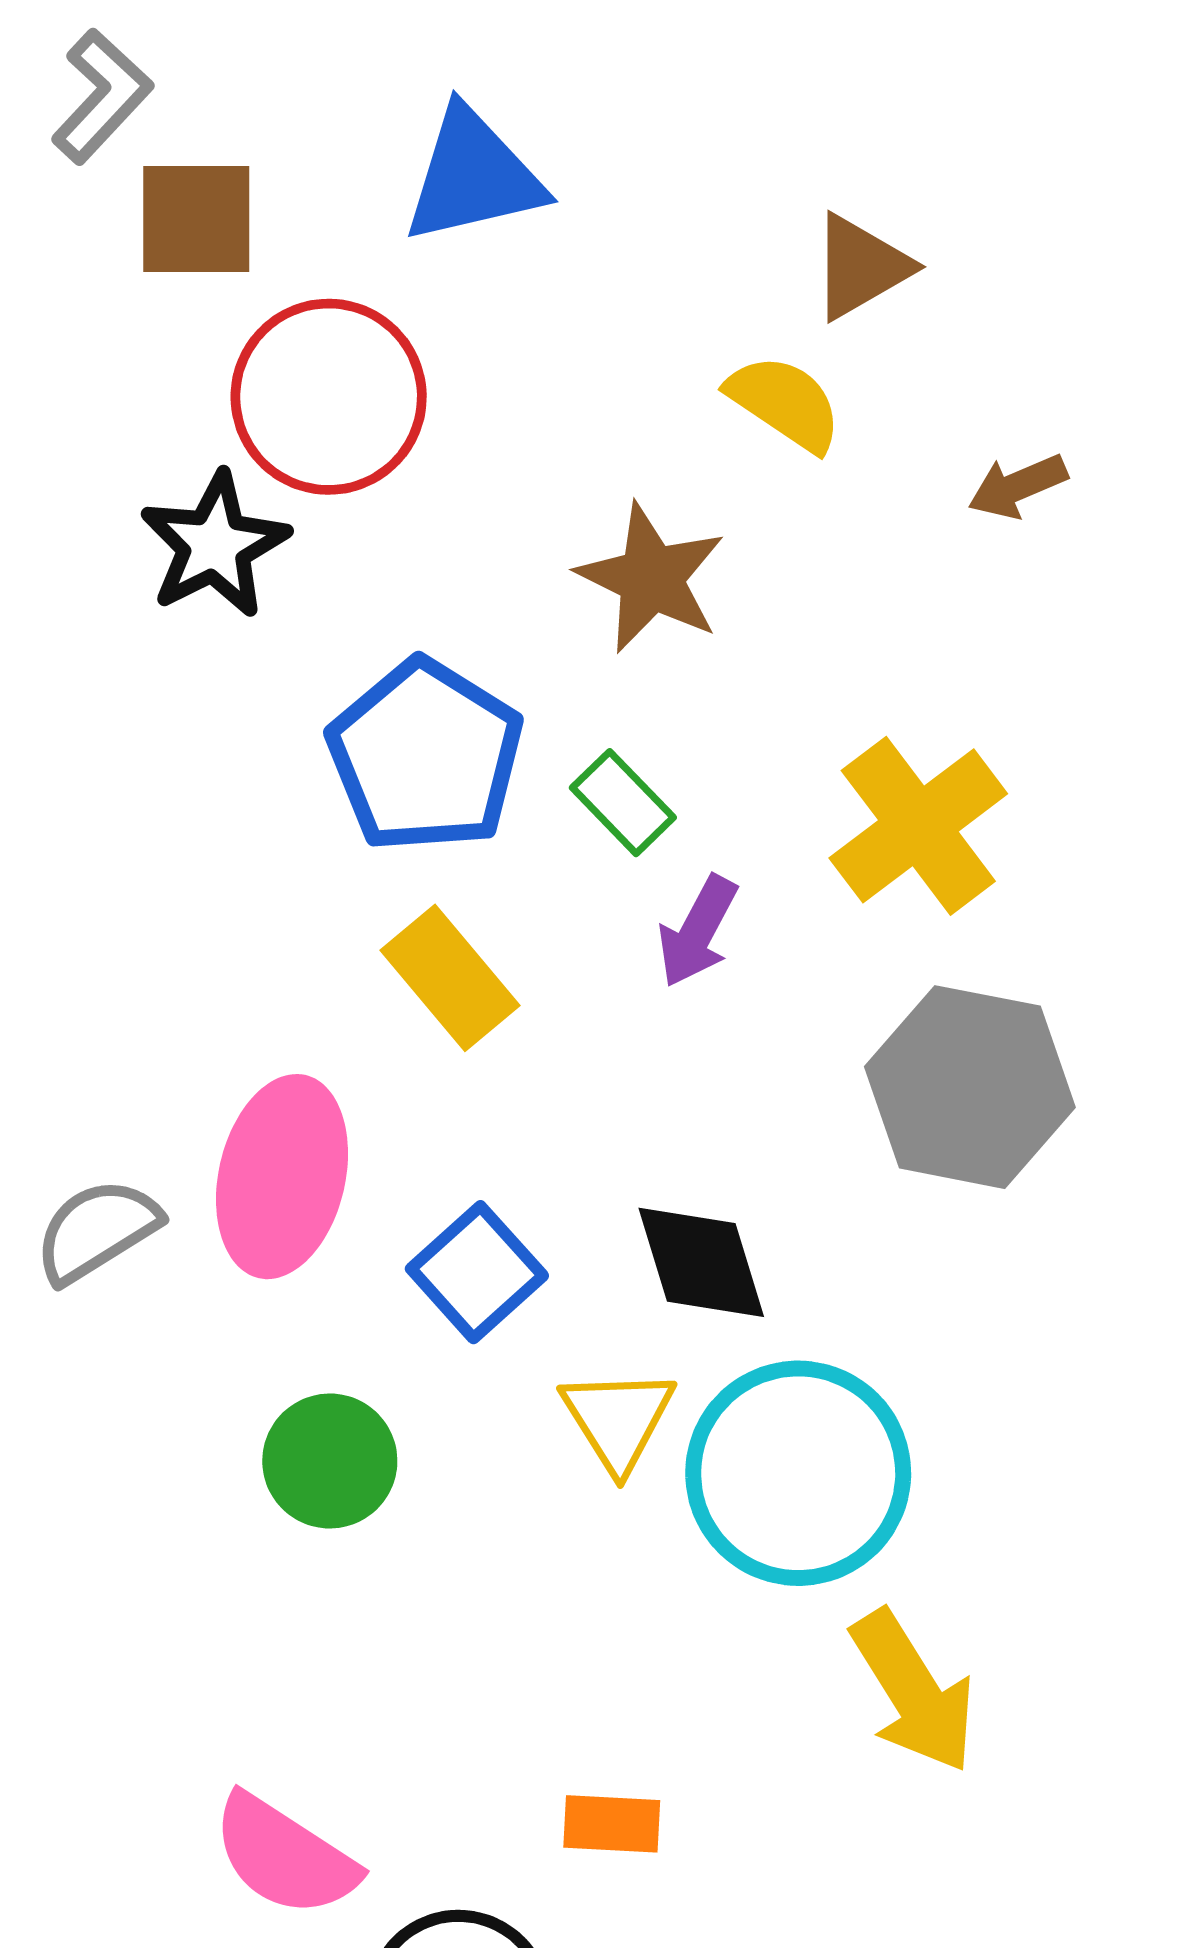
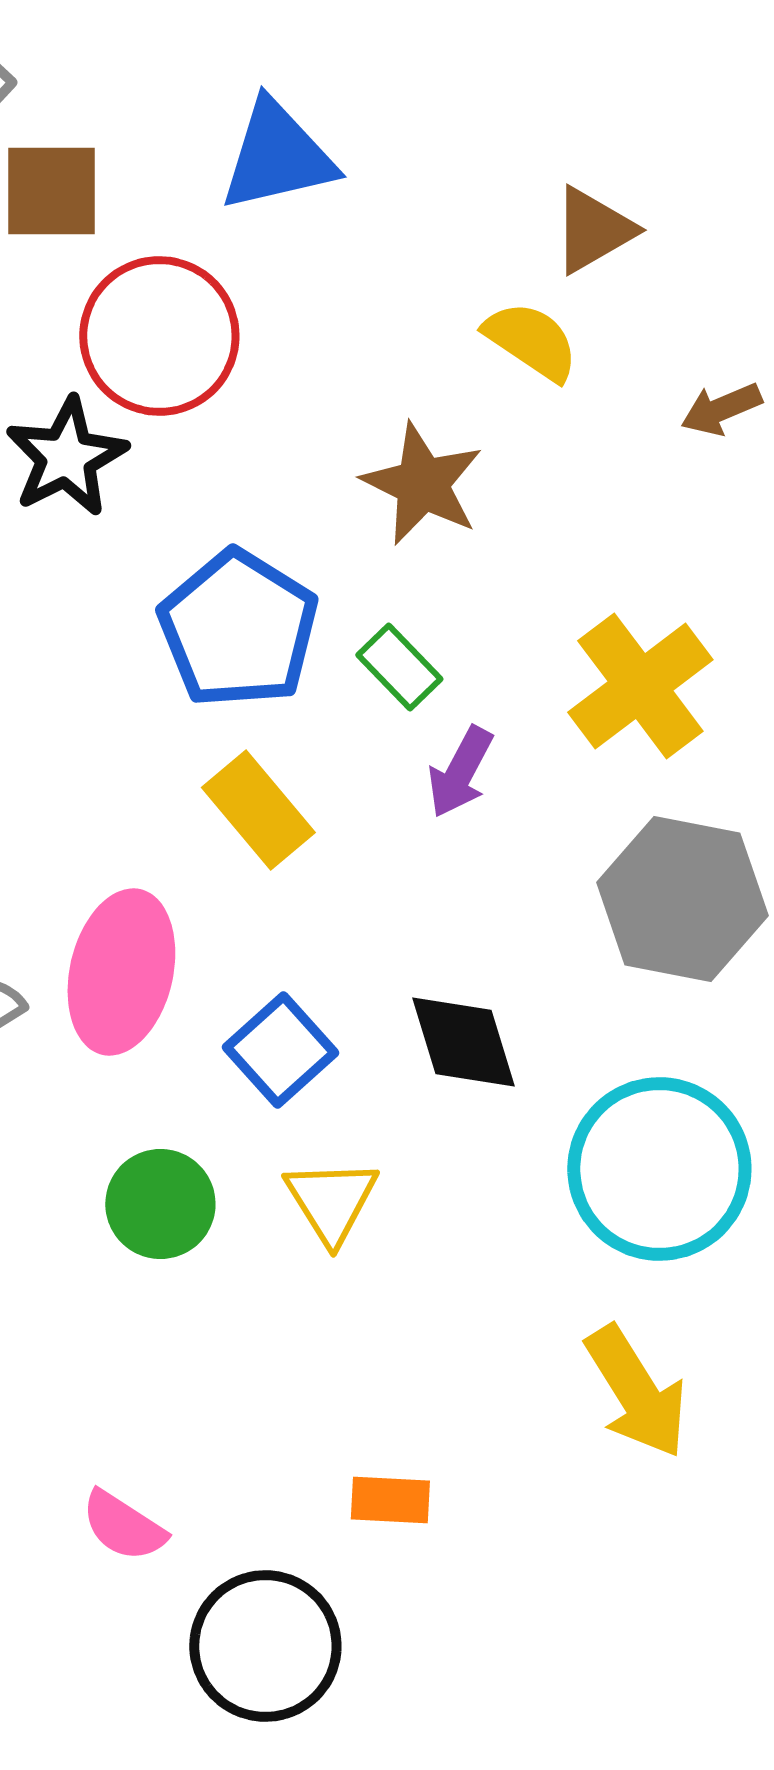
yellow triangle: (618, 1419) -> (331, 1201), moved
cyan circle: (798, 1473) -> (659, 1169), moved
pink semicircle: (284, 1856) -> (123, 1526), size x0.7

